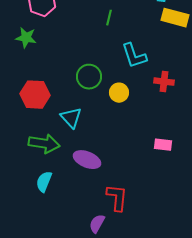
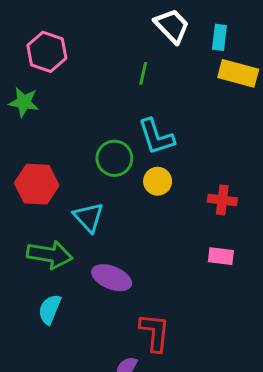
cyan L-shape: (134, 56) -> (156, 137), moved
red cross: (164, 82) -> (222, 200), moved

